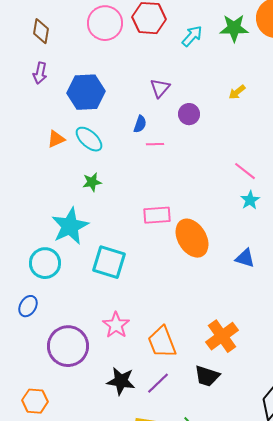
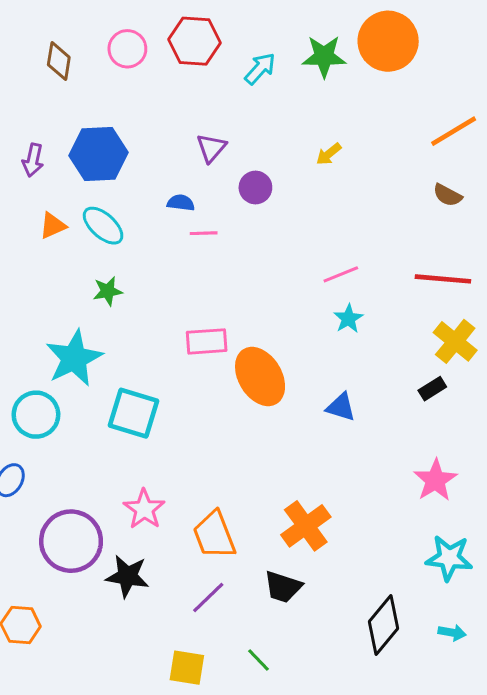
pink circle: (105, 23) -> (127, 49), size x0.7
brown diamond: (41, 31) -> (59, 61), moved
purple arrow: (40, 73) -> (33, 160), moved
blue semicircle: (140, 124) -> (181, 203), turned -102
pink line: (245, 171) -> (341, 274), turned -60
black star: (121, 381) -> (127, 576), moved

